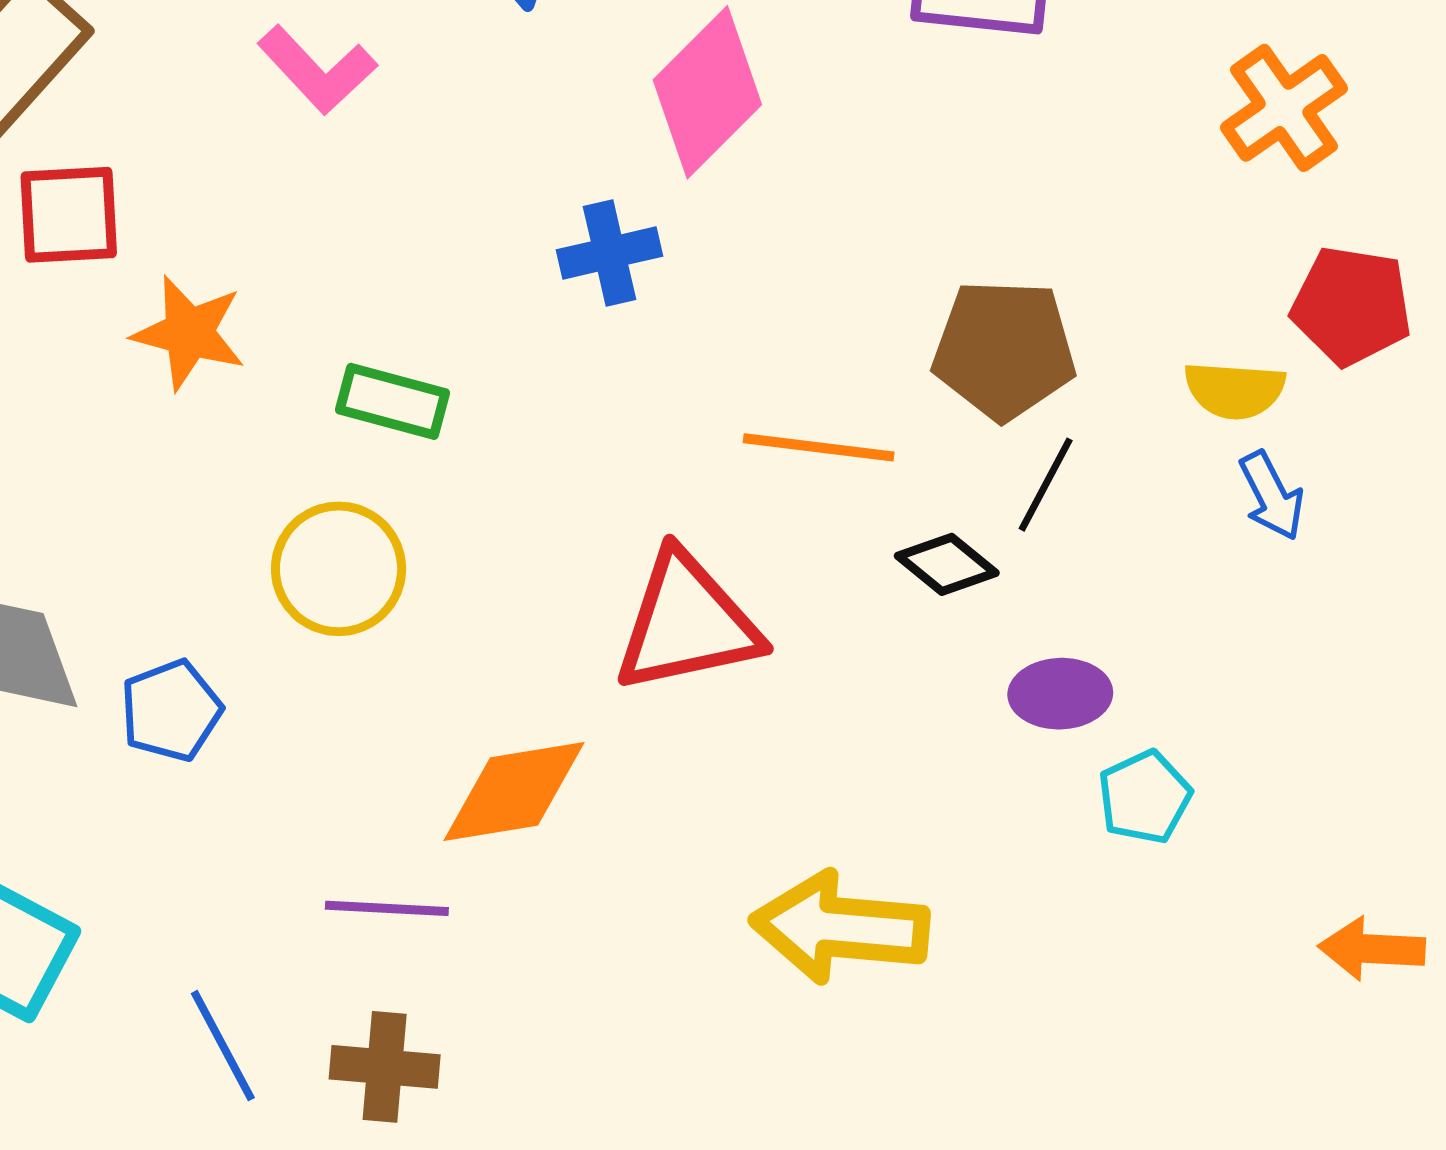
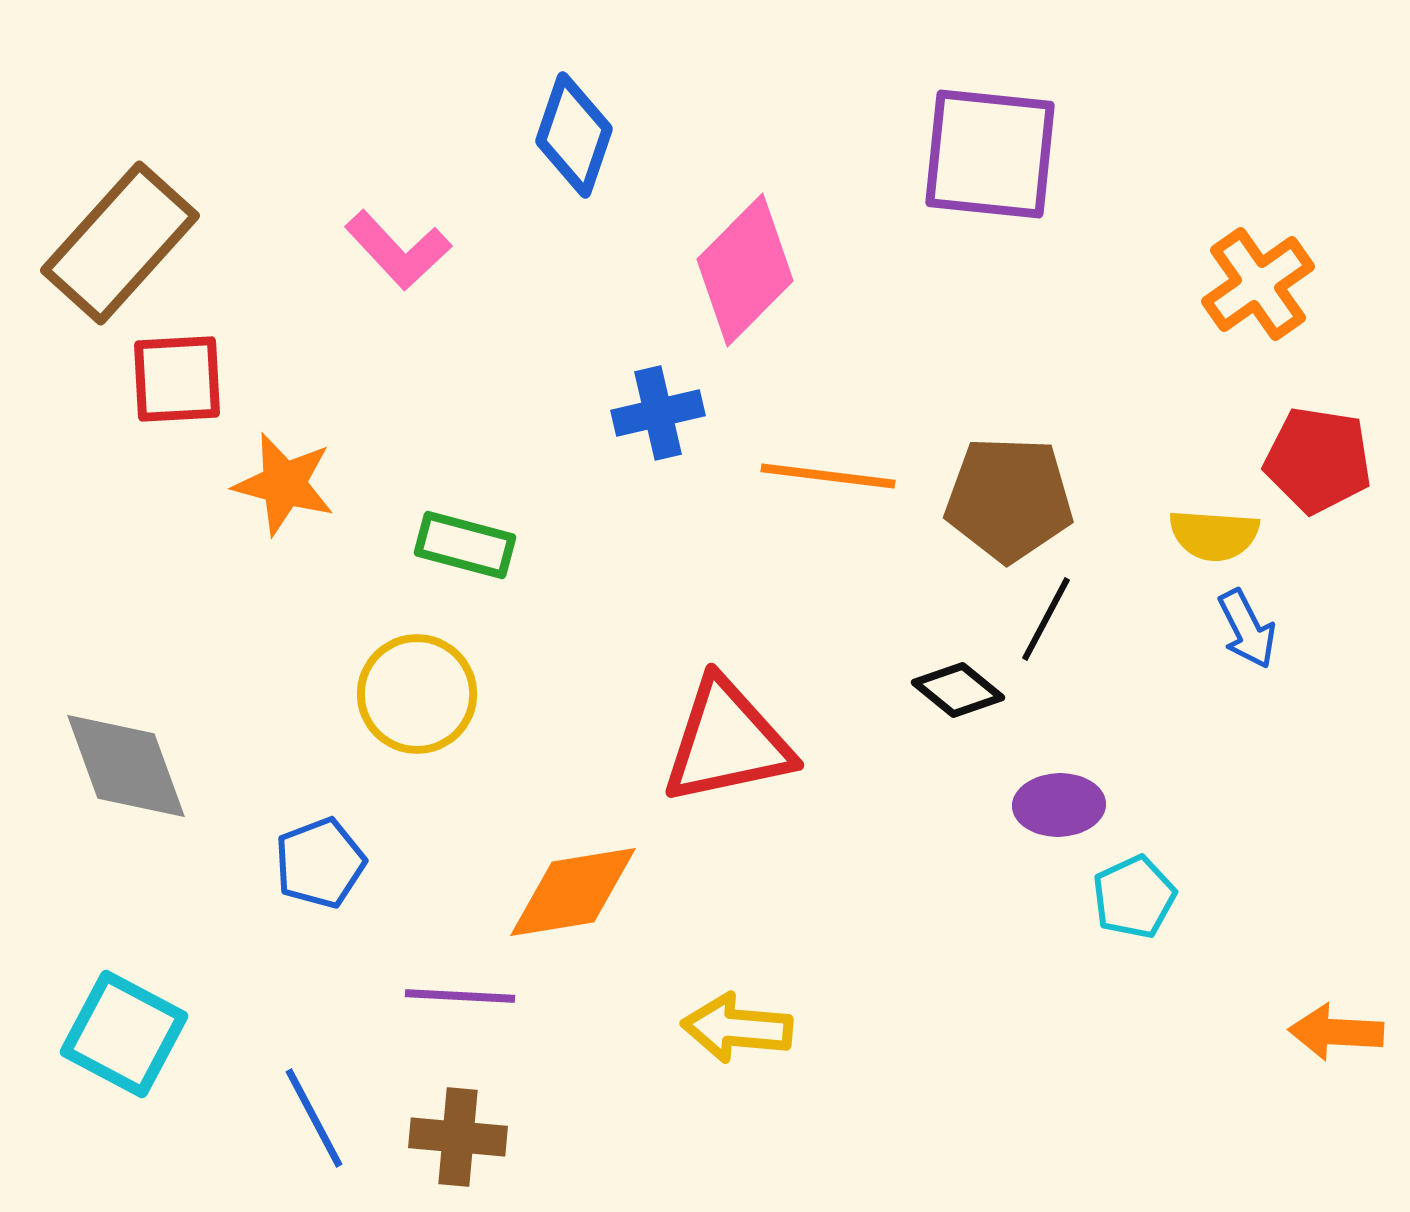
orange line: (819, 447) -> (828, 476), moved
blue pentagon: (171, 711) -> (320, 863), moved
yellow arrow: (840, 927) -> (737, 1028), moved, size x0.7

